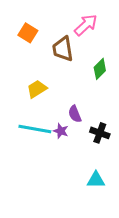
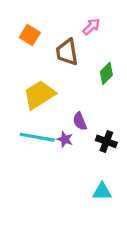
pink arrow: (86, 25) -> (91, 27), size x0.7
yellow trapezoid: (37, 89) -> (39, 95), size x1.5

